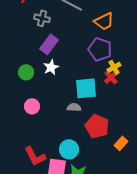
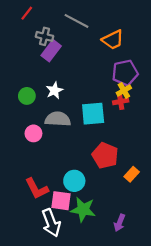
purple rectangle: (49, 44) -> (51, 51), moved
purple pentagon: (100, 49) -> (125, 73), moved, turned -30
red cross: (111, 77) -> (121, 101), turned 32
gray semicircle: (74, 107) -> (58, 119), moved, size x1.6

